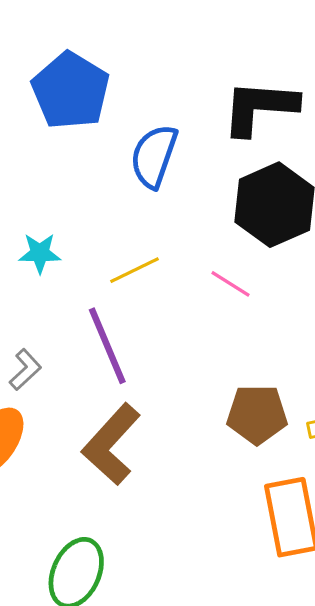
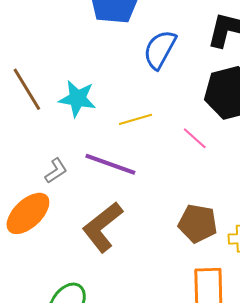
cyan star: (40, 253) -> (77, 99), size x1.4
purple line: (107, 346) -> (110, 164), turned -57

